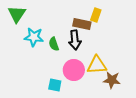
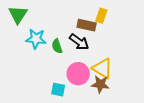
black arrow: (75, 40) -> (79, 42), turned -48
yellow triangle: (97, 65) -> (102, 68), turned 35
brown star: (112, 80) -> (100, 84), moved

